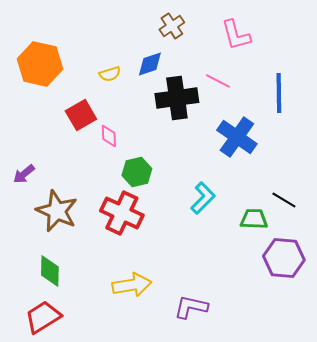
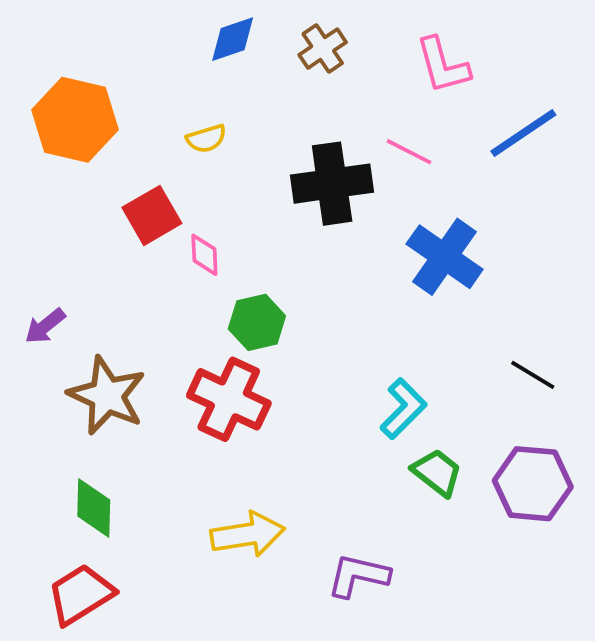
blue diamond: (150, 64) -> (233, 39), moved
blue line: (279, 93) -> (523, 133), moved, turned 57
cyan L-shape: (203, 198) -> (403, 409), moved
green trapezoid: (254, 219) -> (437, 472), moved, turned 36

